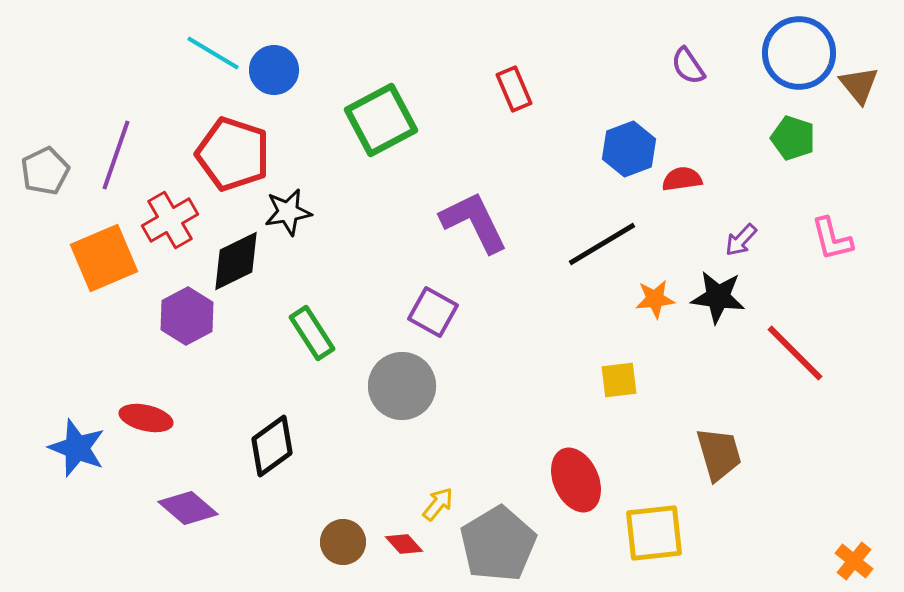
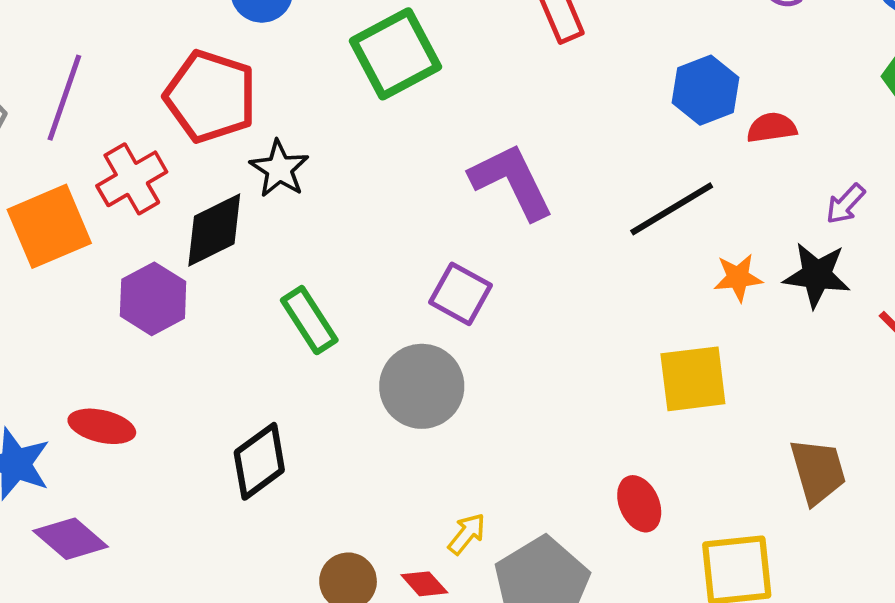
black star: (288, 212) -> (279, 169), turned -30
yellow square: (619, 380) -> (693, 379), size x1.5
red ellipse: (576, 480) -> (639, 504), size x0.7
purple diamond: (188, 508) -> (71, 539), moved

